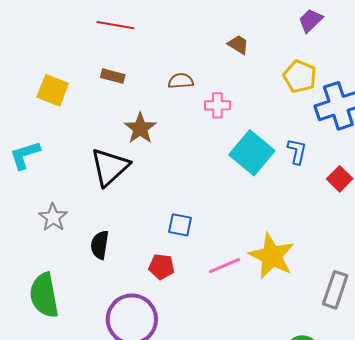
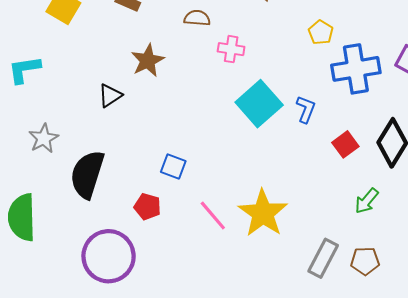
yellow pentagon: (300, 76) -> (321, 32), size x0.7
black triangle: (110, 167) -> (110, 96), size x0.6
black semicircle: (100, 245) -> (87, 174), size x1.6
pink line: (225, 265) -> (213, 215), turned 64

